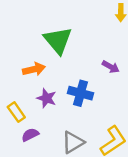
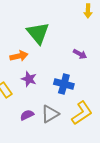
blue cross: (81, 93) -> (64, 84), moved
purple semicircle: (30, 135) -> (27, 115), moved

